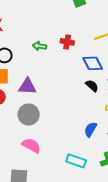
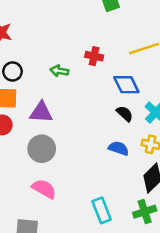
green arrow: (39, 46) -> (59, 71), moved
blue semicircle: (91, 129) -> (119, 148), moved, turned 77
cyan rectangle: (76, 161) -> (102, 210), turned 48

